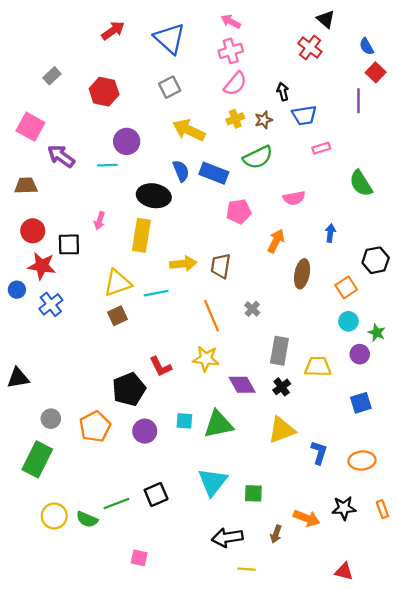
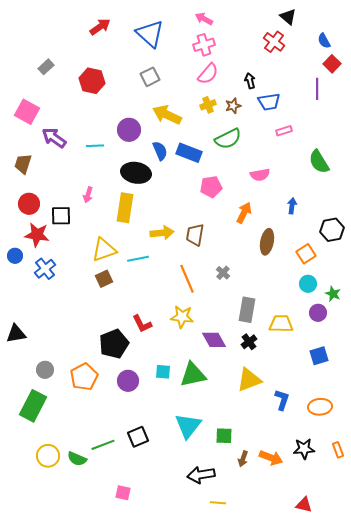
purple circle: (127, 141) -> (129, 130), moved
brown trapezoid: (26, 186) -> (23, 164), turned -70
brown arrow: (276, 534) -> (243, 459), moved

